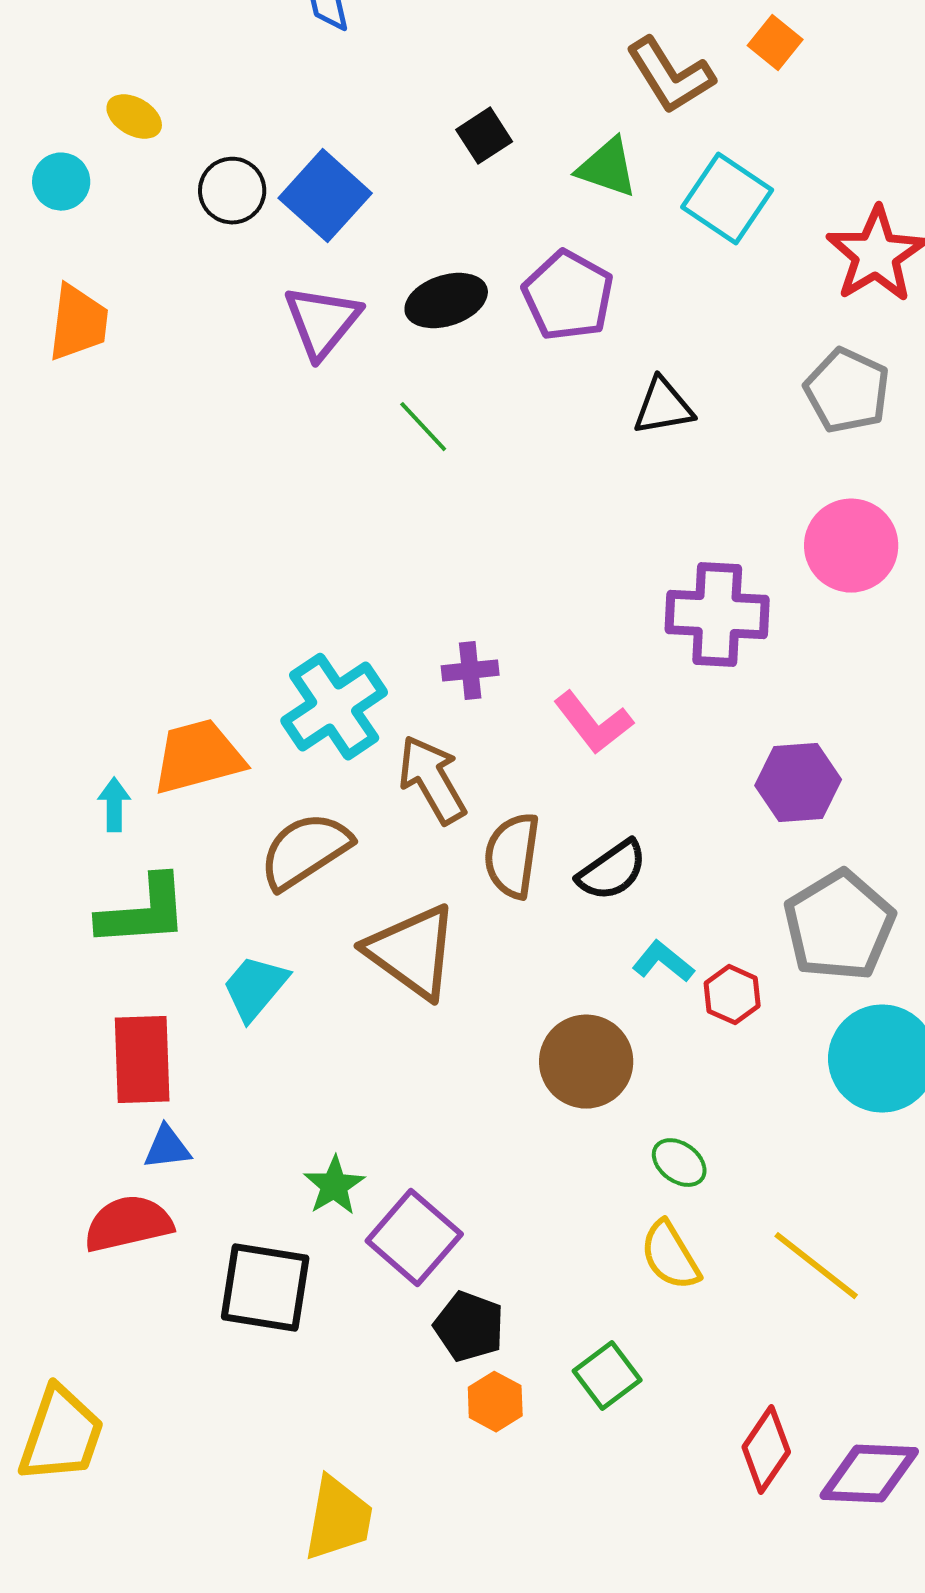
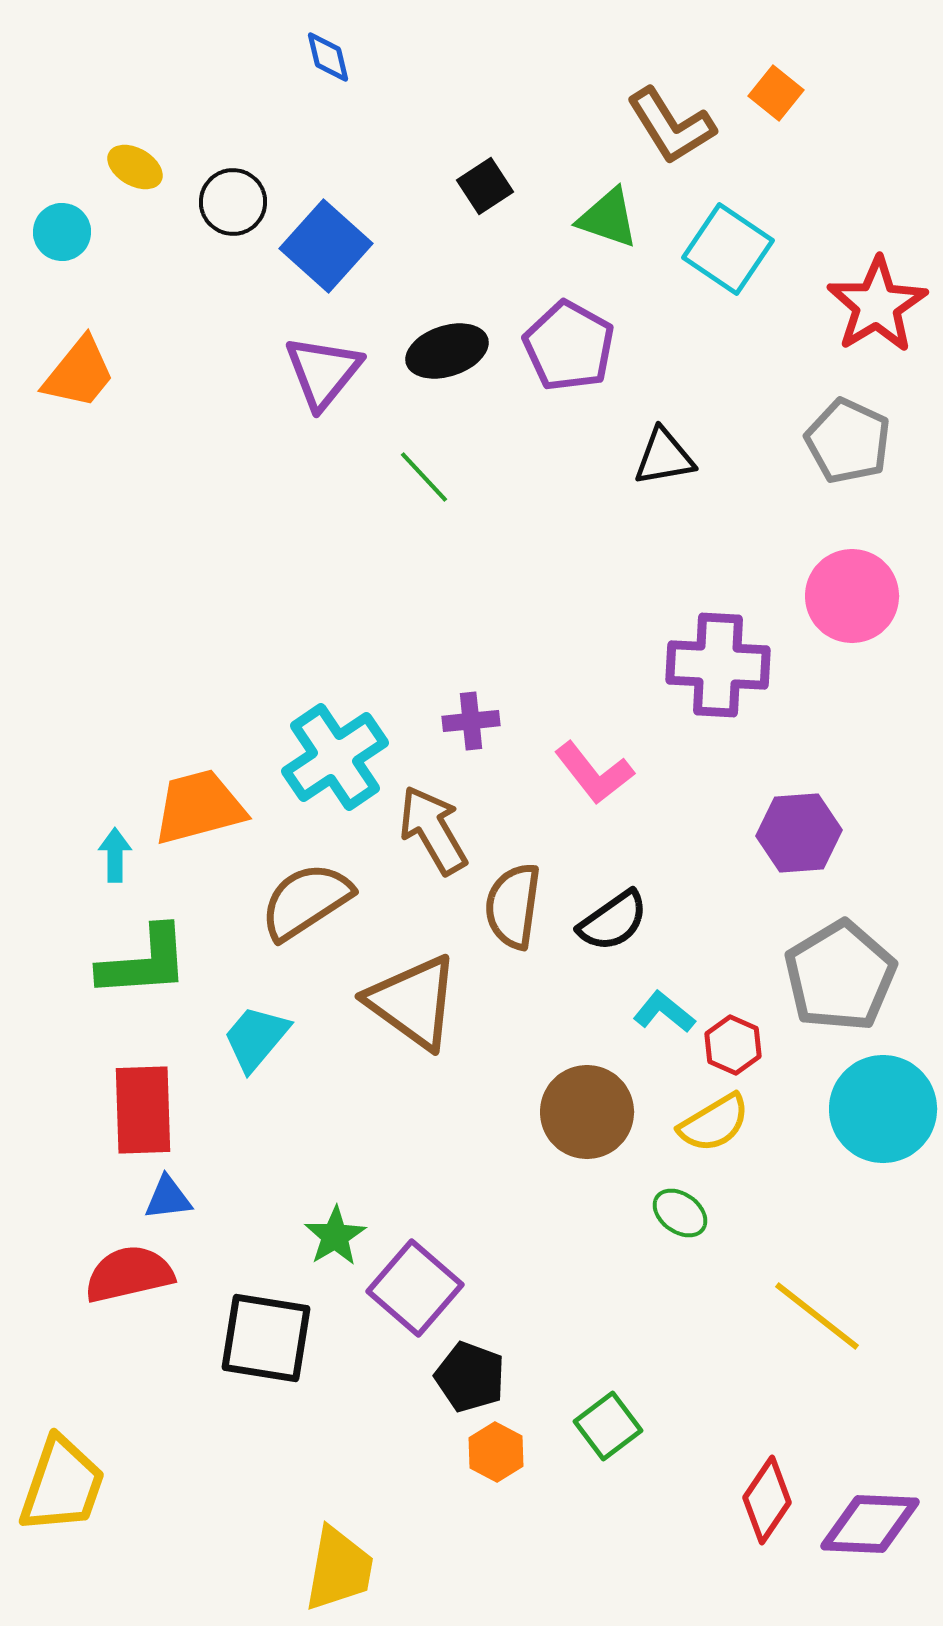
black circle: (232, 191) -> (233, 202), moved
orange trapezoid: (78, 323) -> (79, 373), turned 32
yellow semicircle: (670, 1256) -> (714, 1123), moved, turned -90

